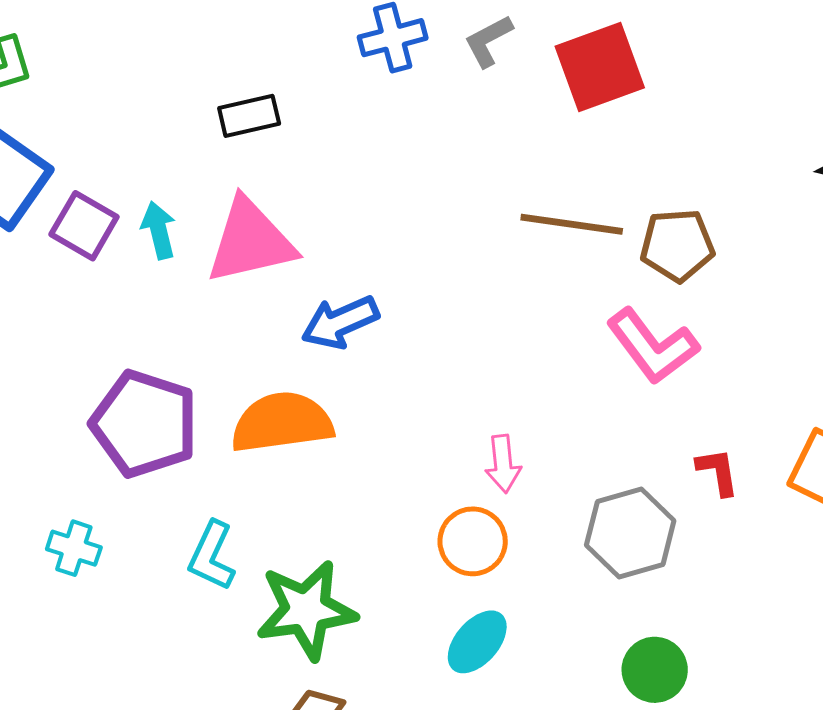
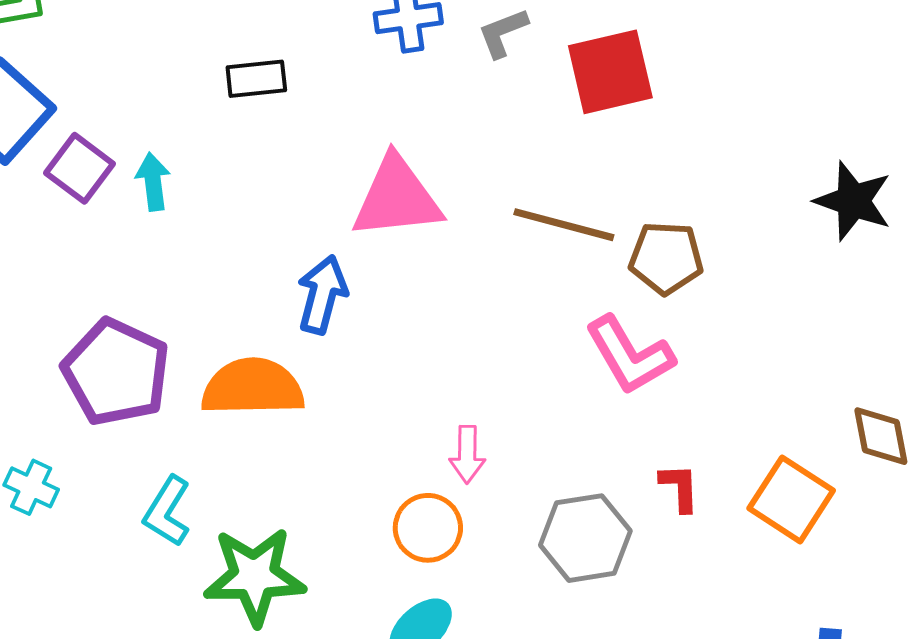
pink triangle: (250, 241) -> (397, 198), moved
blue arrow: (340, 322) -> (322, 295), turned 122

